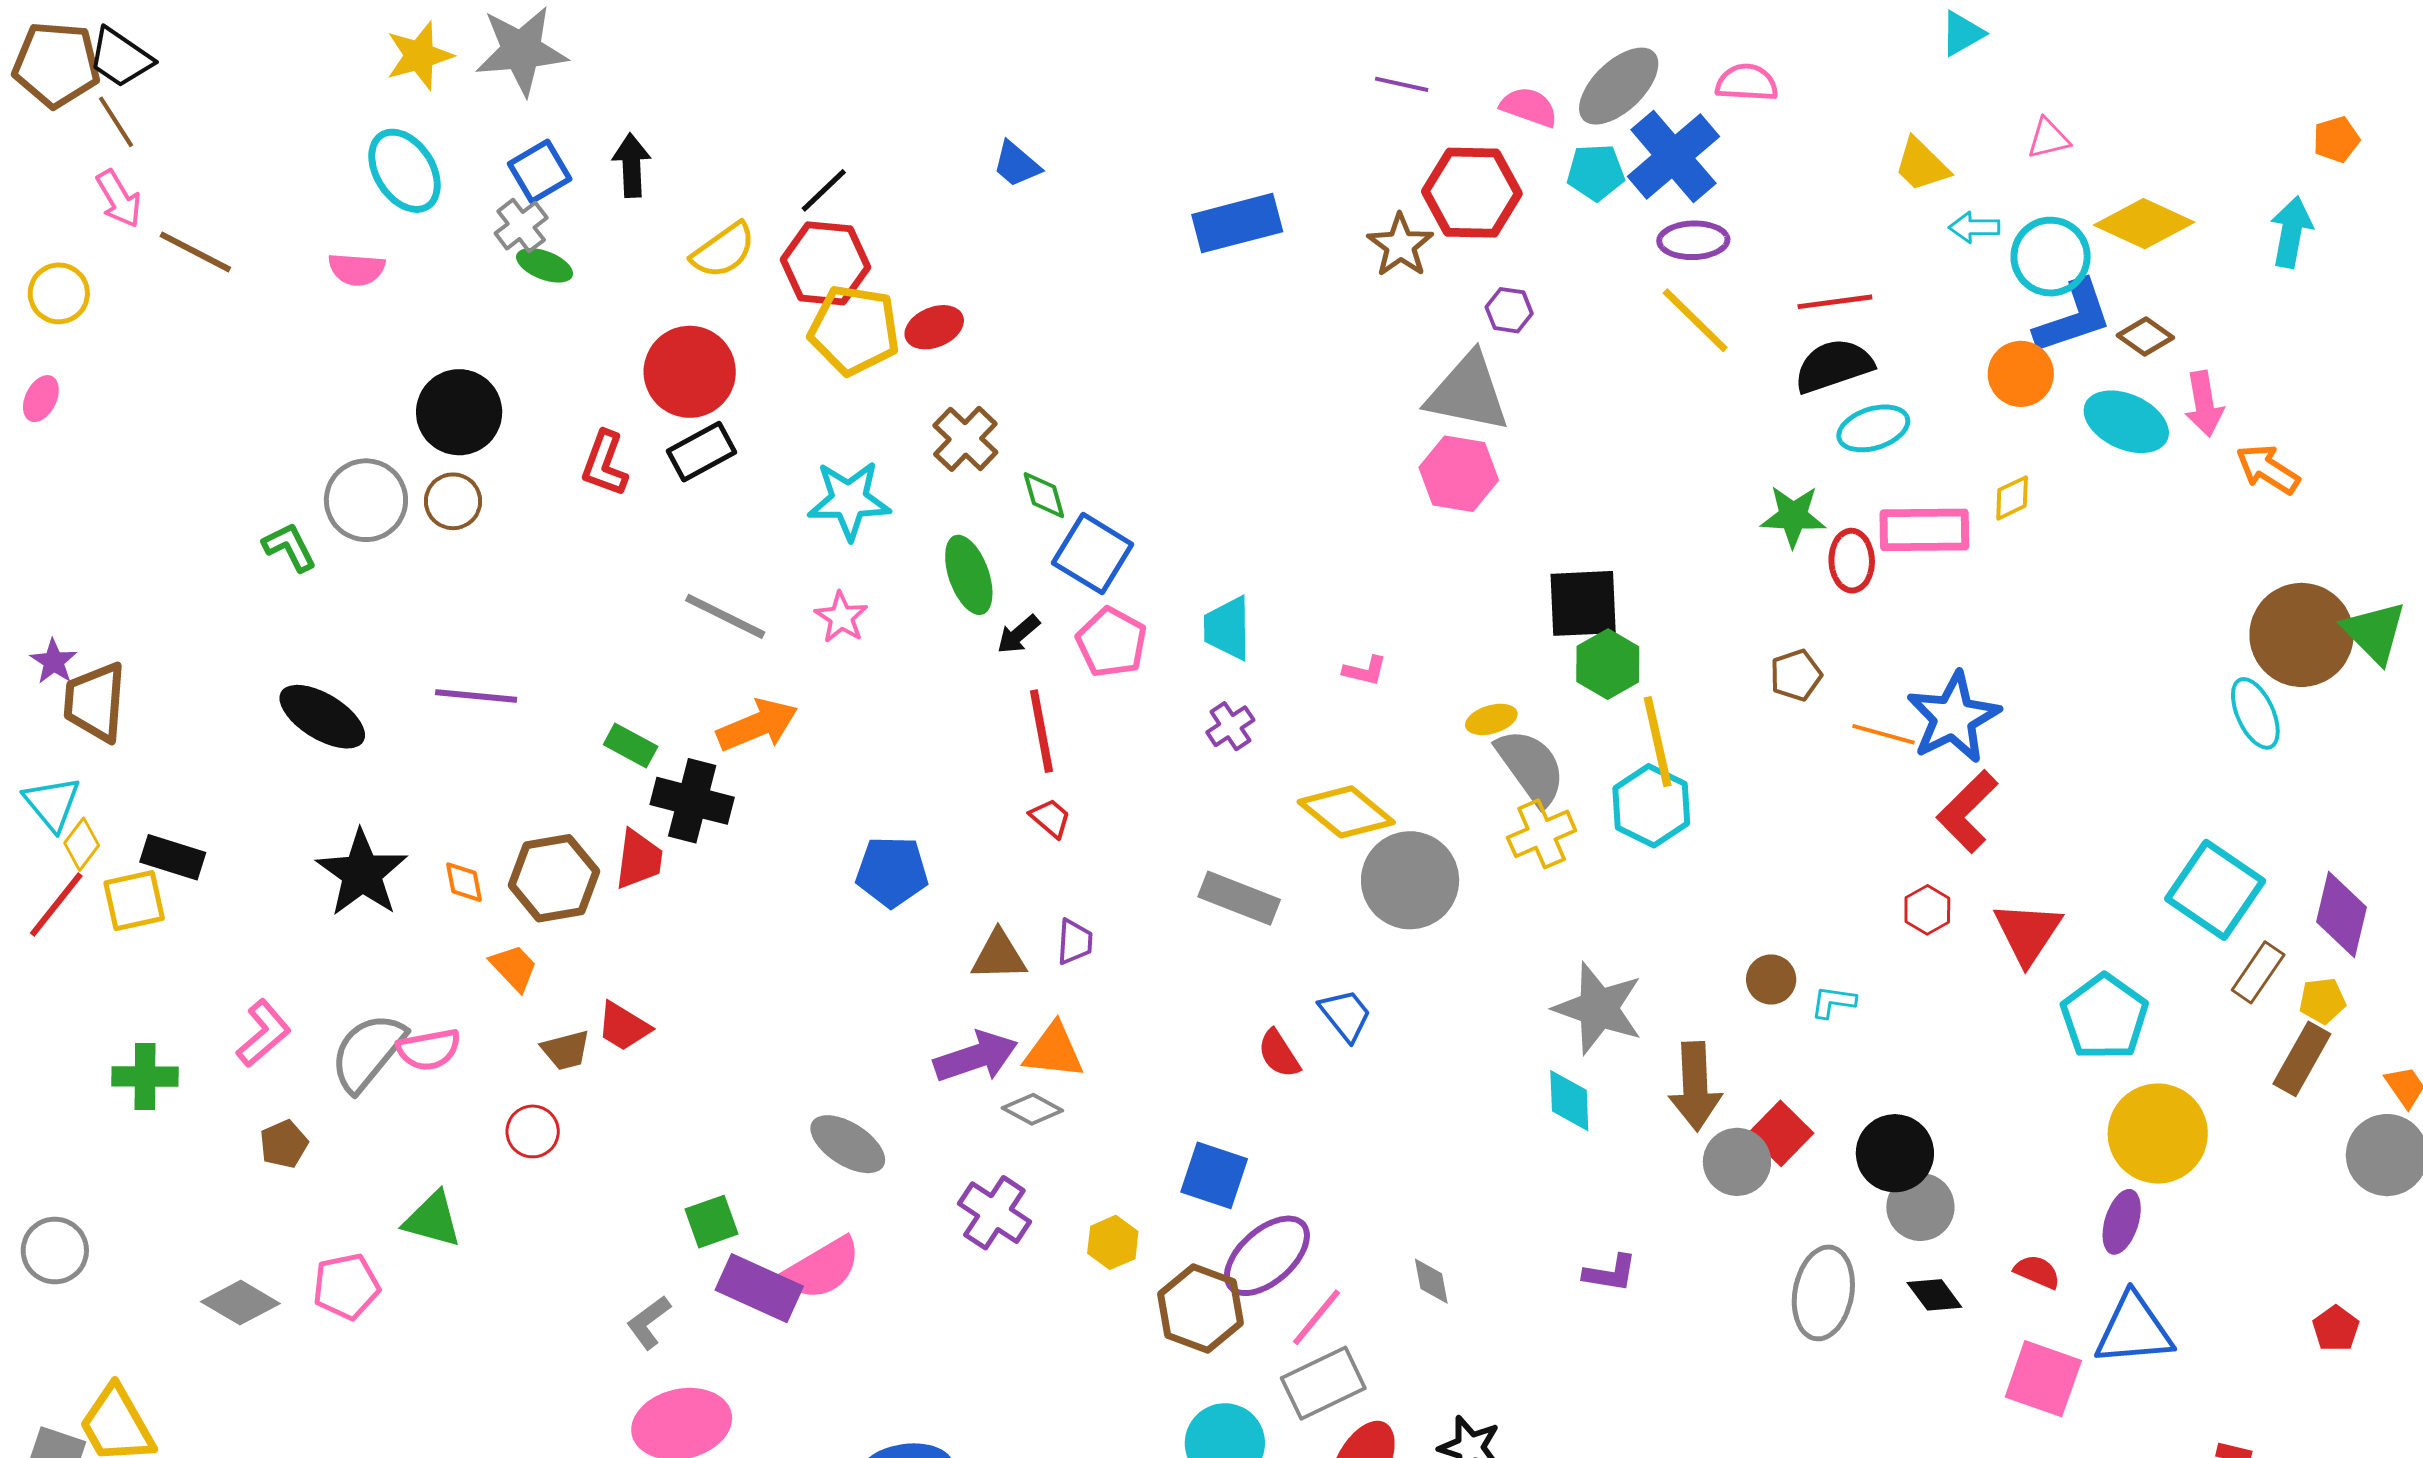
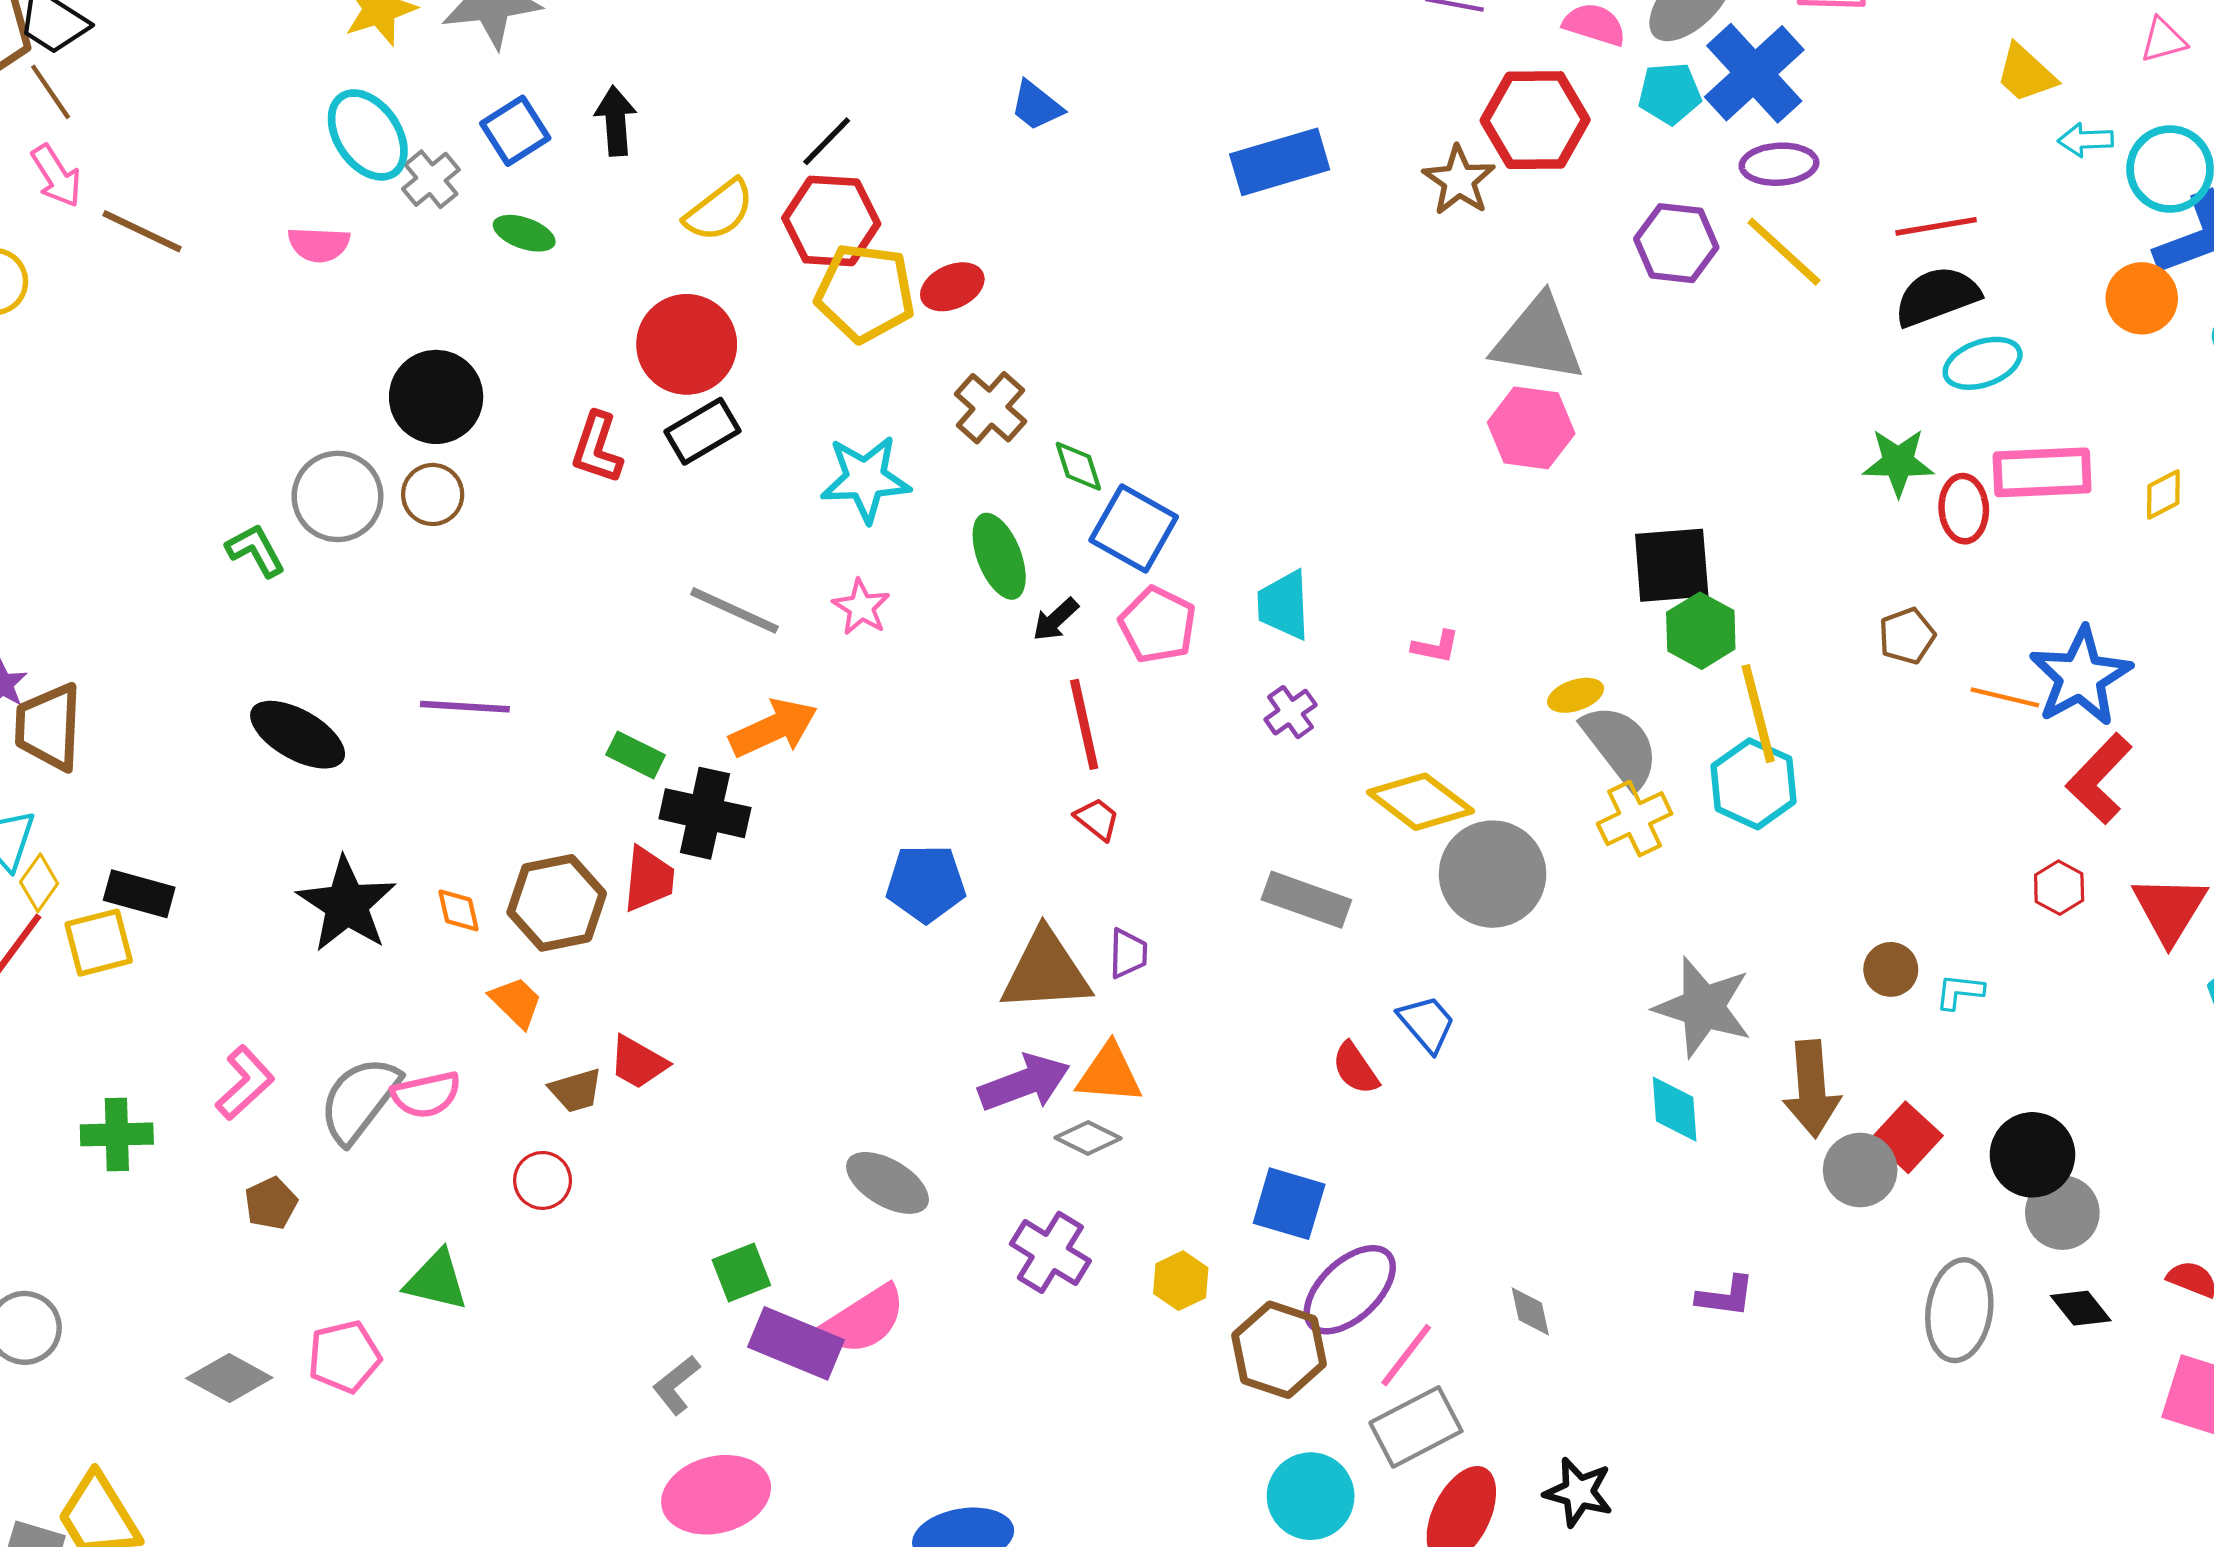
gray cross: (521, 226) -> (431, 179), moved
purple hexagon: (1509, 310) -> (1676, 243), moved, size x1.6
yellow diamond: (2012, 498) -> (2163, 494), moved
brown triangle: (999, 956) -> (1046, 971), size x1.5

